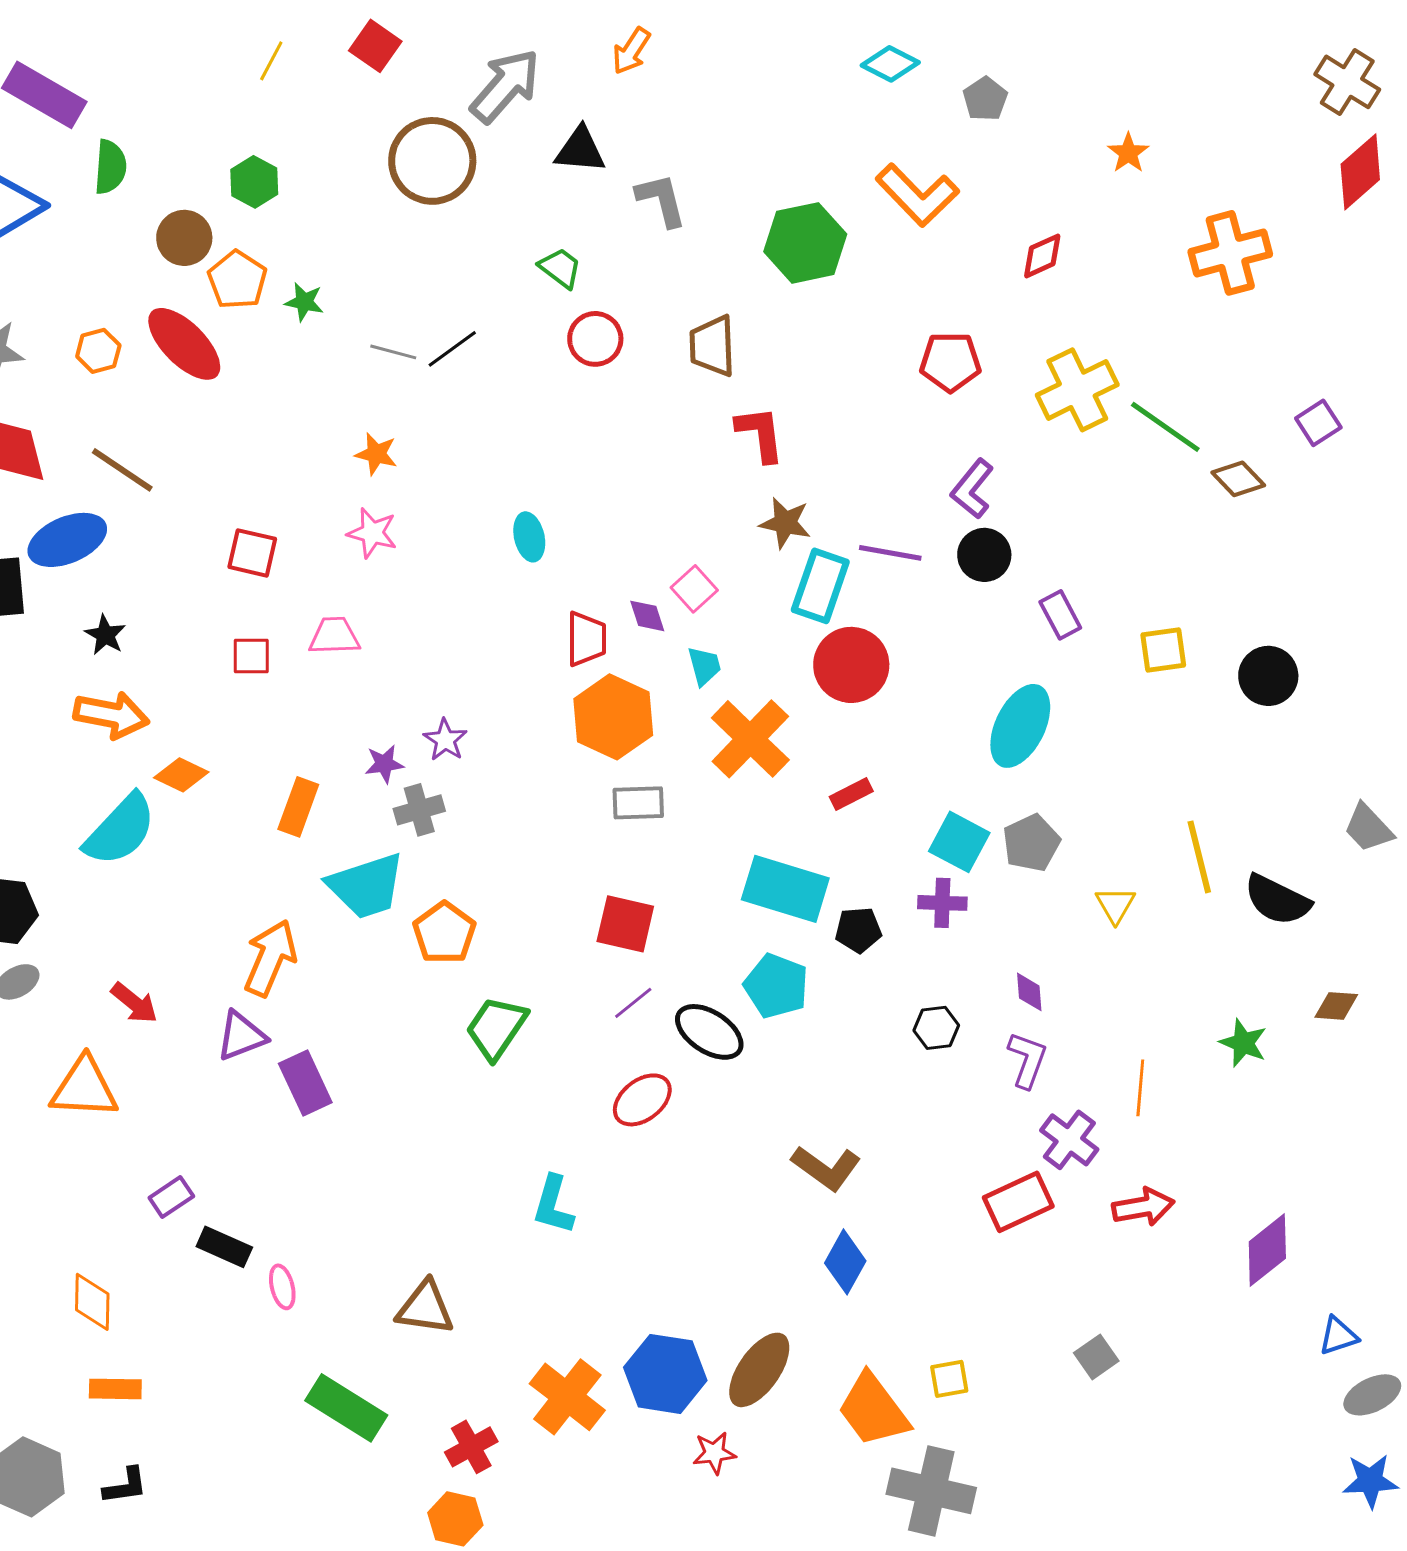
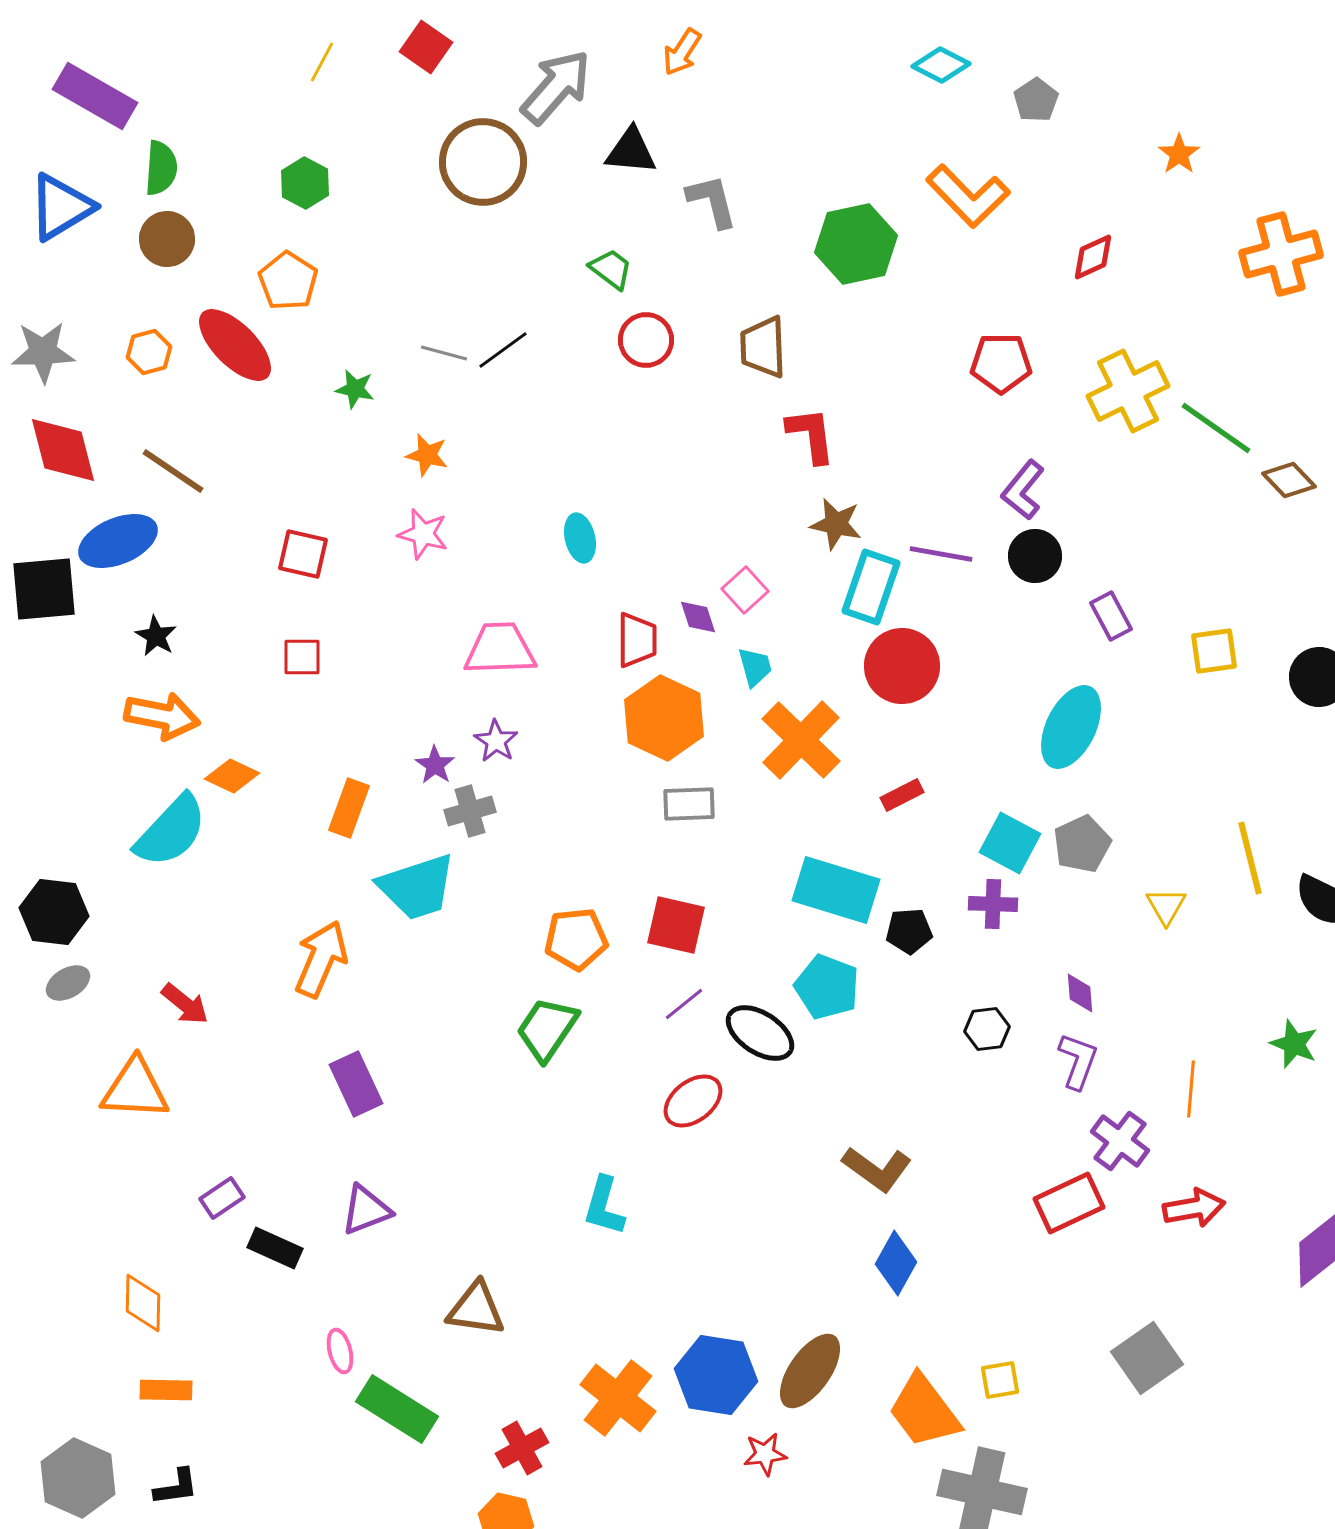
brown circle: (184, 238) -> (167, 239), moved
green star: (304, 302) -> (355, 389), moved
pink trapezoid: (334, 636) -> (500, 649), moved, size x1.4
purple star: (384, 764) -> (435, 765), turned -30
orange pentagon: (444, 933) -> (576, 939), moved, turned 30
purple triangle: (241, 1036) -> (366, 1210), moved
pink ellipse: (282, 1287) -> (340, 1351), moved
gray square: (1096, 1357) -> (1147, 1358), size x1.6

